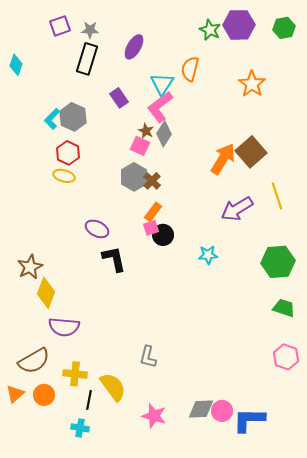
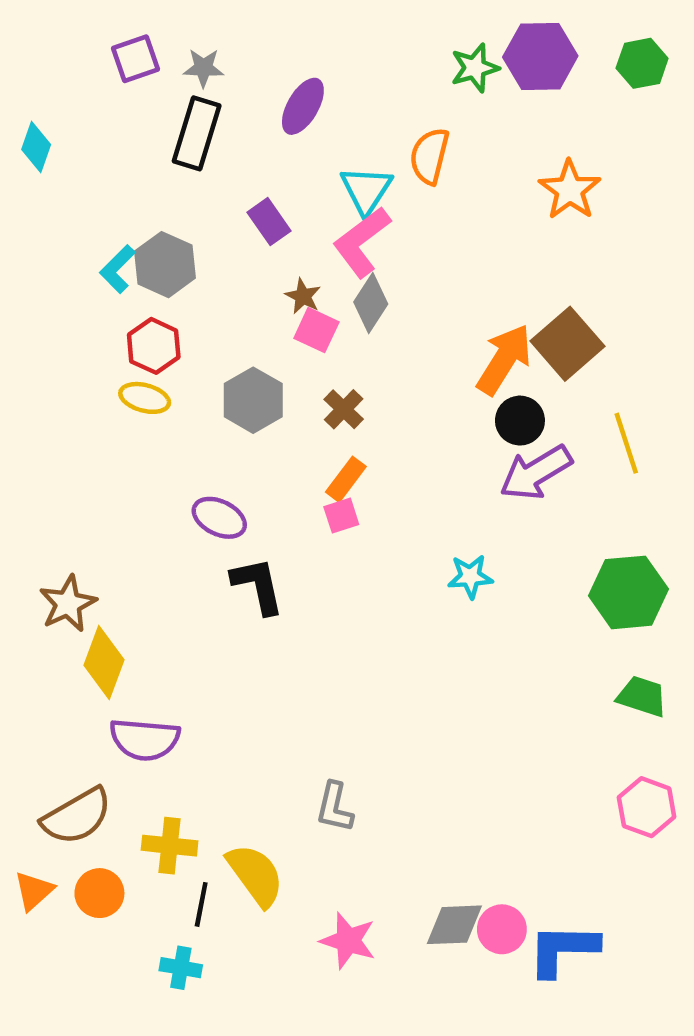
green star: (210, 30) -> (475, 68), turned 30
brown star: (146, 131) -> (303, 296), moved
gray hexagon: (134, 177) -> (253, 400), moved
black circle: (163, 235) -> (520, 421), moved

